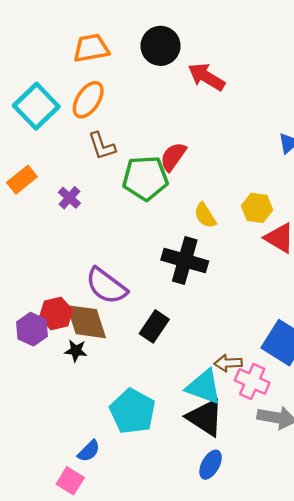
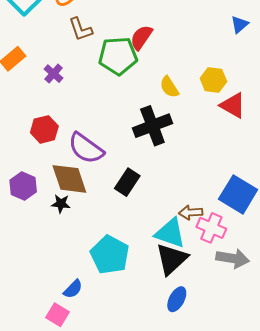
black cross: (185, 260) -> (152, 126), turned -36
red hexagon: (56, 314) -> (44, 129), moved
black triangle: (205, 417) -> (172, 259), turned 45

